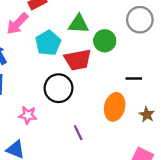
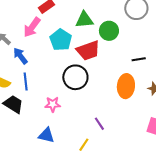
purple line: (78, 133) -> (99, 124), moved

